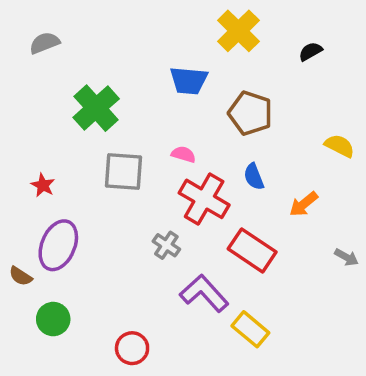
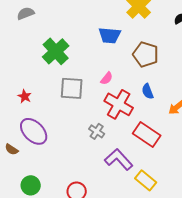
pink semicircle: (184, 154) -> (107, 78), turned 112
purple ellipse: (58, 245) -> (34, 131), turned -68
green circle: (53, 319) -> (31, 185), moved

